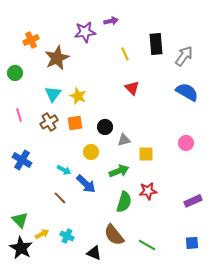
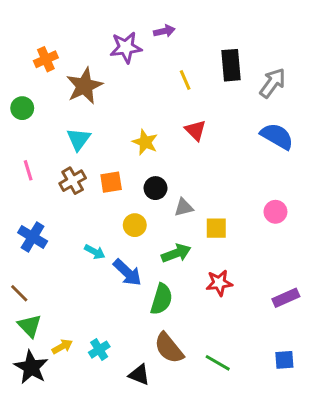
yellow star: (78, 96) -> (145, 142), moved
brown line: (60, 198) -> (19, 293), moved
green semicircle: (124, 202) -> (161, 299), moved
cyan cross: (67, 236) -> (99, 350), turned 32

